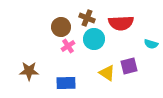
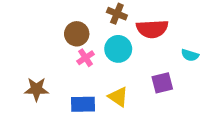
brown cross: (87, 18) -> (117, 14), moved
yellow triangle: (107, 73) -> (118, 97), moved

